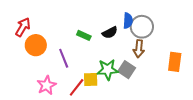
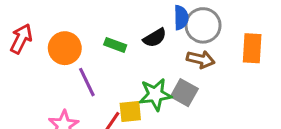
orange circle: (36, 45) -> (65, 48), moved
brown arrow: (139, 49) -> (201, 59), turned -78
orange rectangle: (175, 62) -> (252, 48), moved

